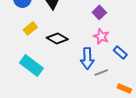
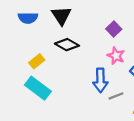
yellow rectangle: (30, 28) -> (37, 61), moved
black diamond: (57, 38) -> (67, 45), moved

